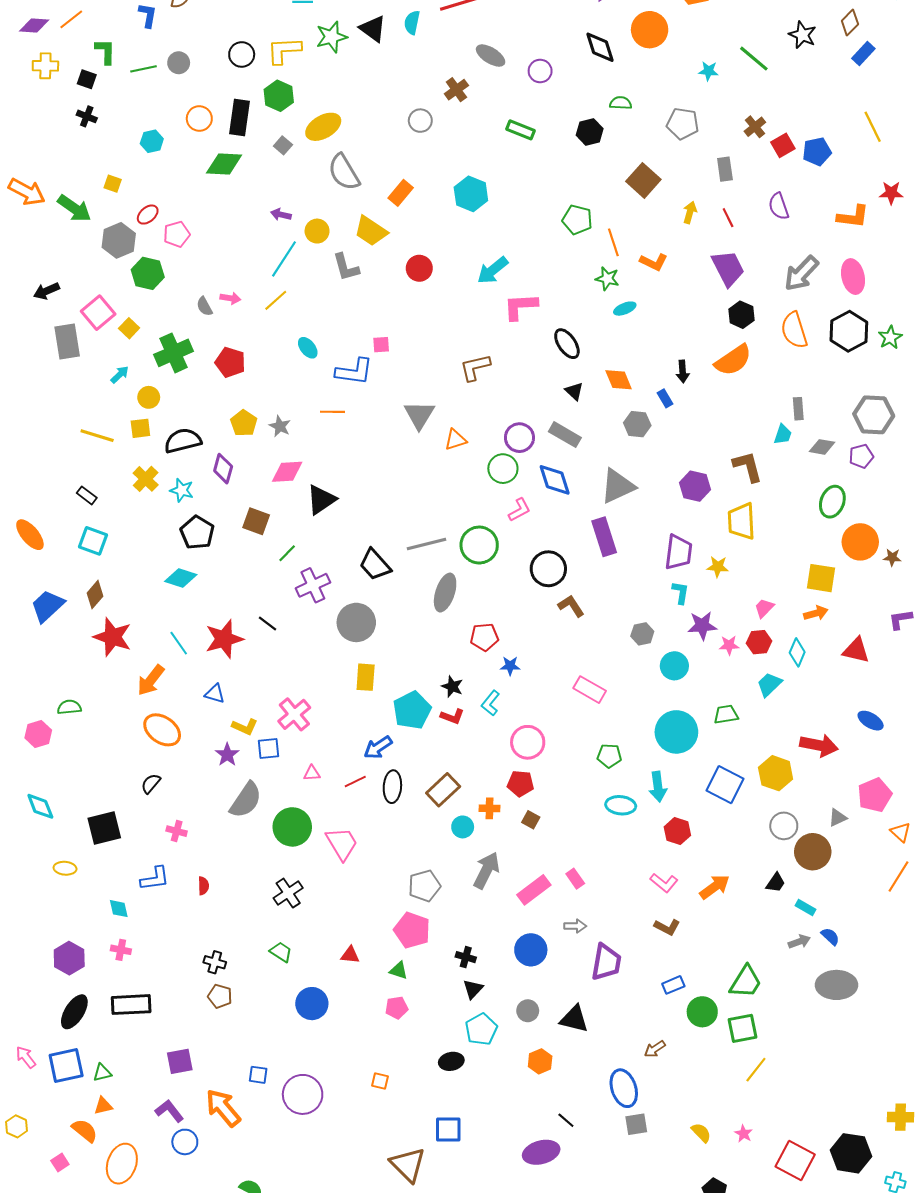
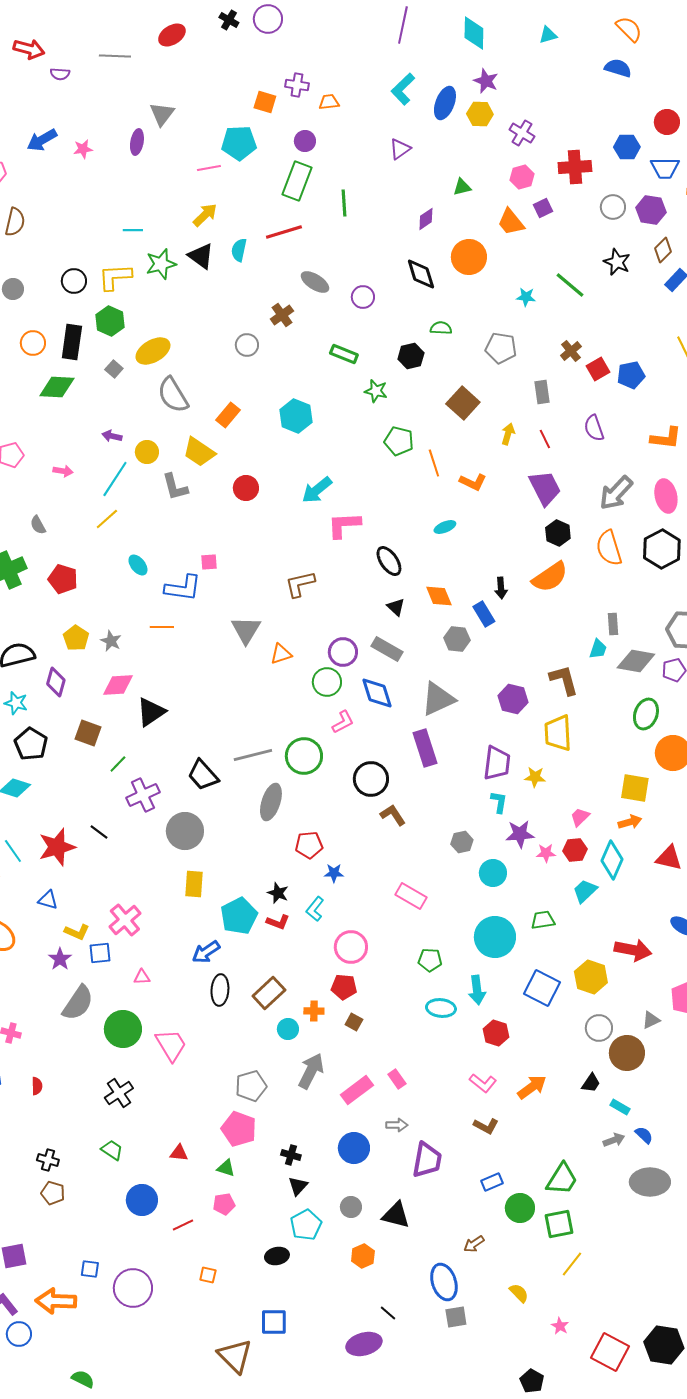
green star: (607, 279) -> (376, 391), moved
pink arrow: (230, 298) -> (63, 471), moved
blue rectangle: (665, 398) -> (484, 614), size x1.4
gray diamond: (822, 447) -> (636, 661), size x1.5
cyan diamond: (797, 652) -> (612, 860), size x1.4
red line: (355, 781) -> (183, 1225), moved
orange arrow: (223, 1108) -> (56, 1301), turned -48
yellow semicircle: (701, 1133) -> (519, 1293), moved

